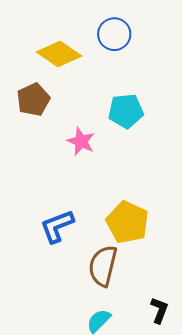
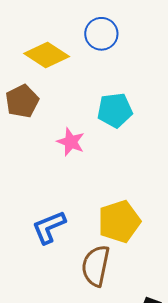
yellow pentagon: (127, 222) -> (119, 221), turned 30

